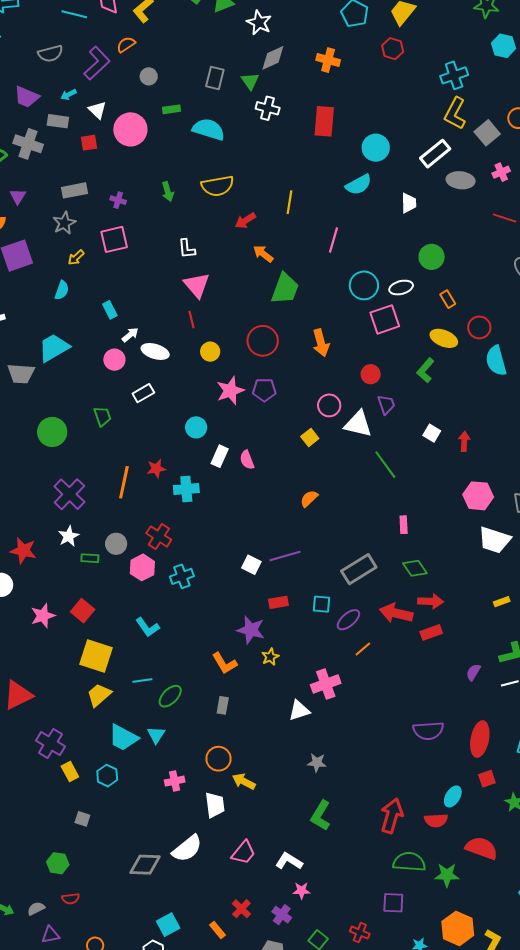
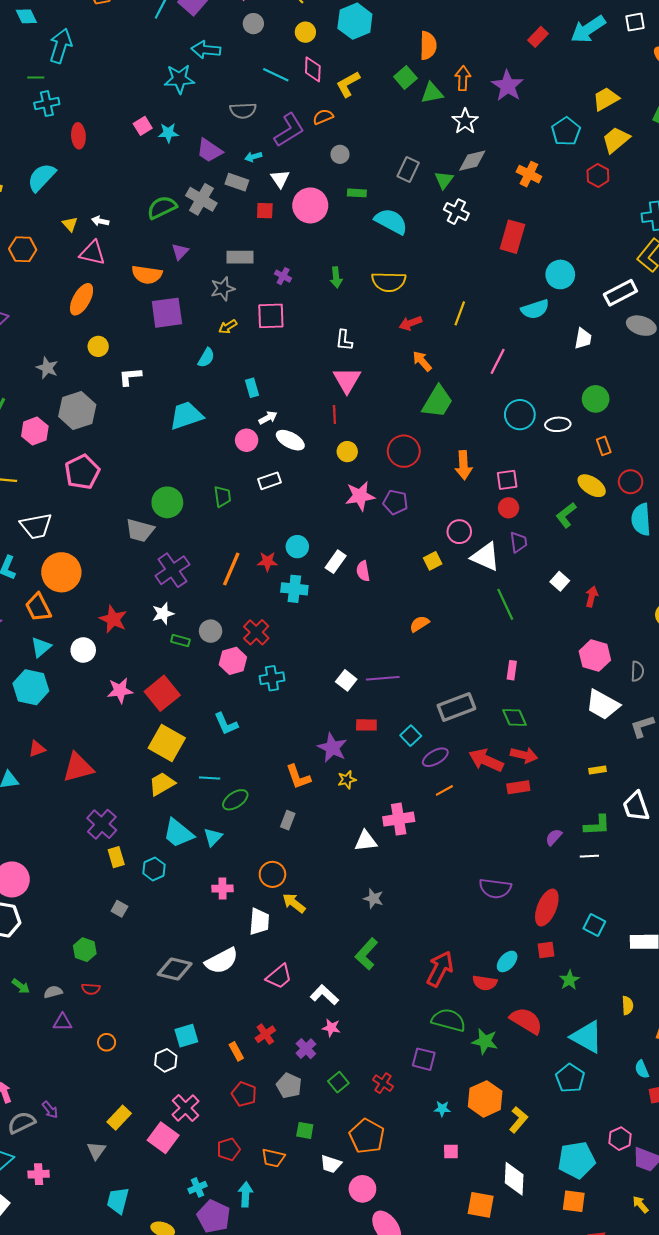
pink square: (385, 319) -> (507, 480), moved, size x0.7
gray trapezoid: (21, 374) -> (140, 530), moved
cyan circle: (196, 427) -> (297, 547), moved
cyan square: (322, 604) -> (411, 736), turned 30
red square: (83, 611) -> (162, 693), size x1.4

